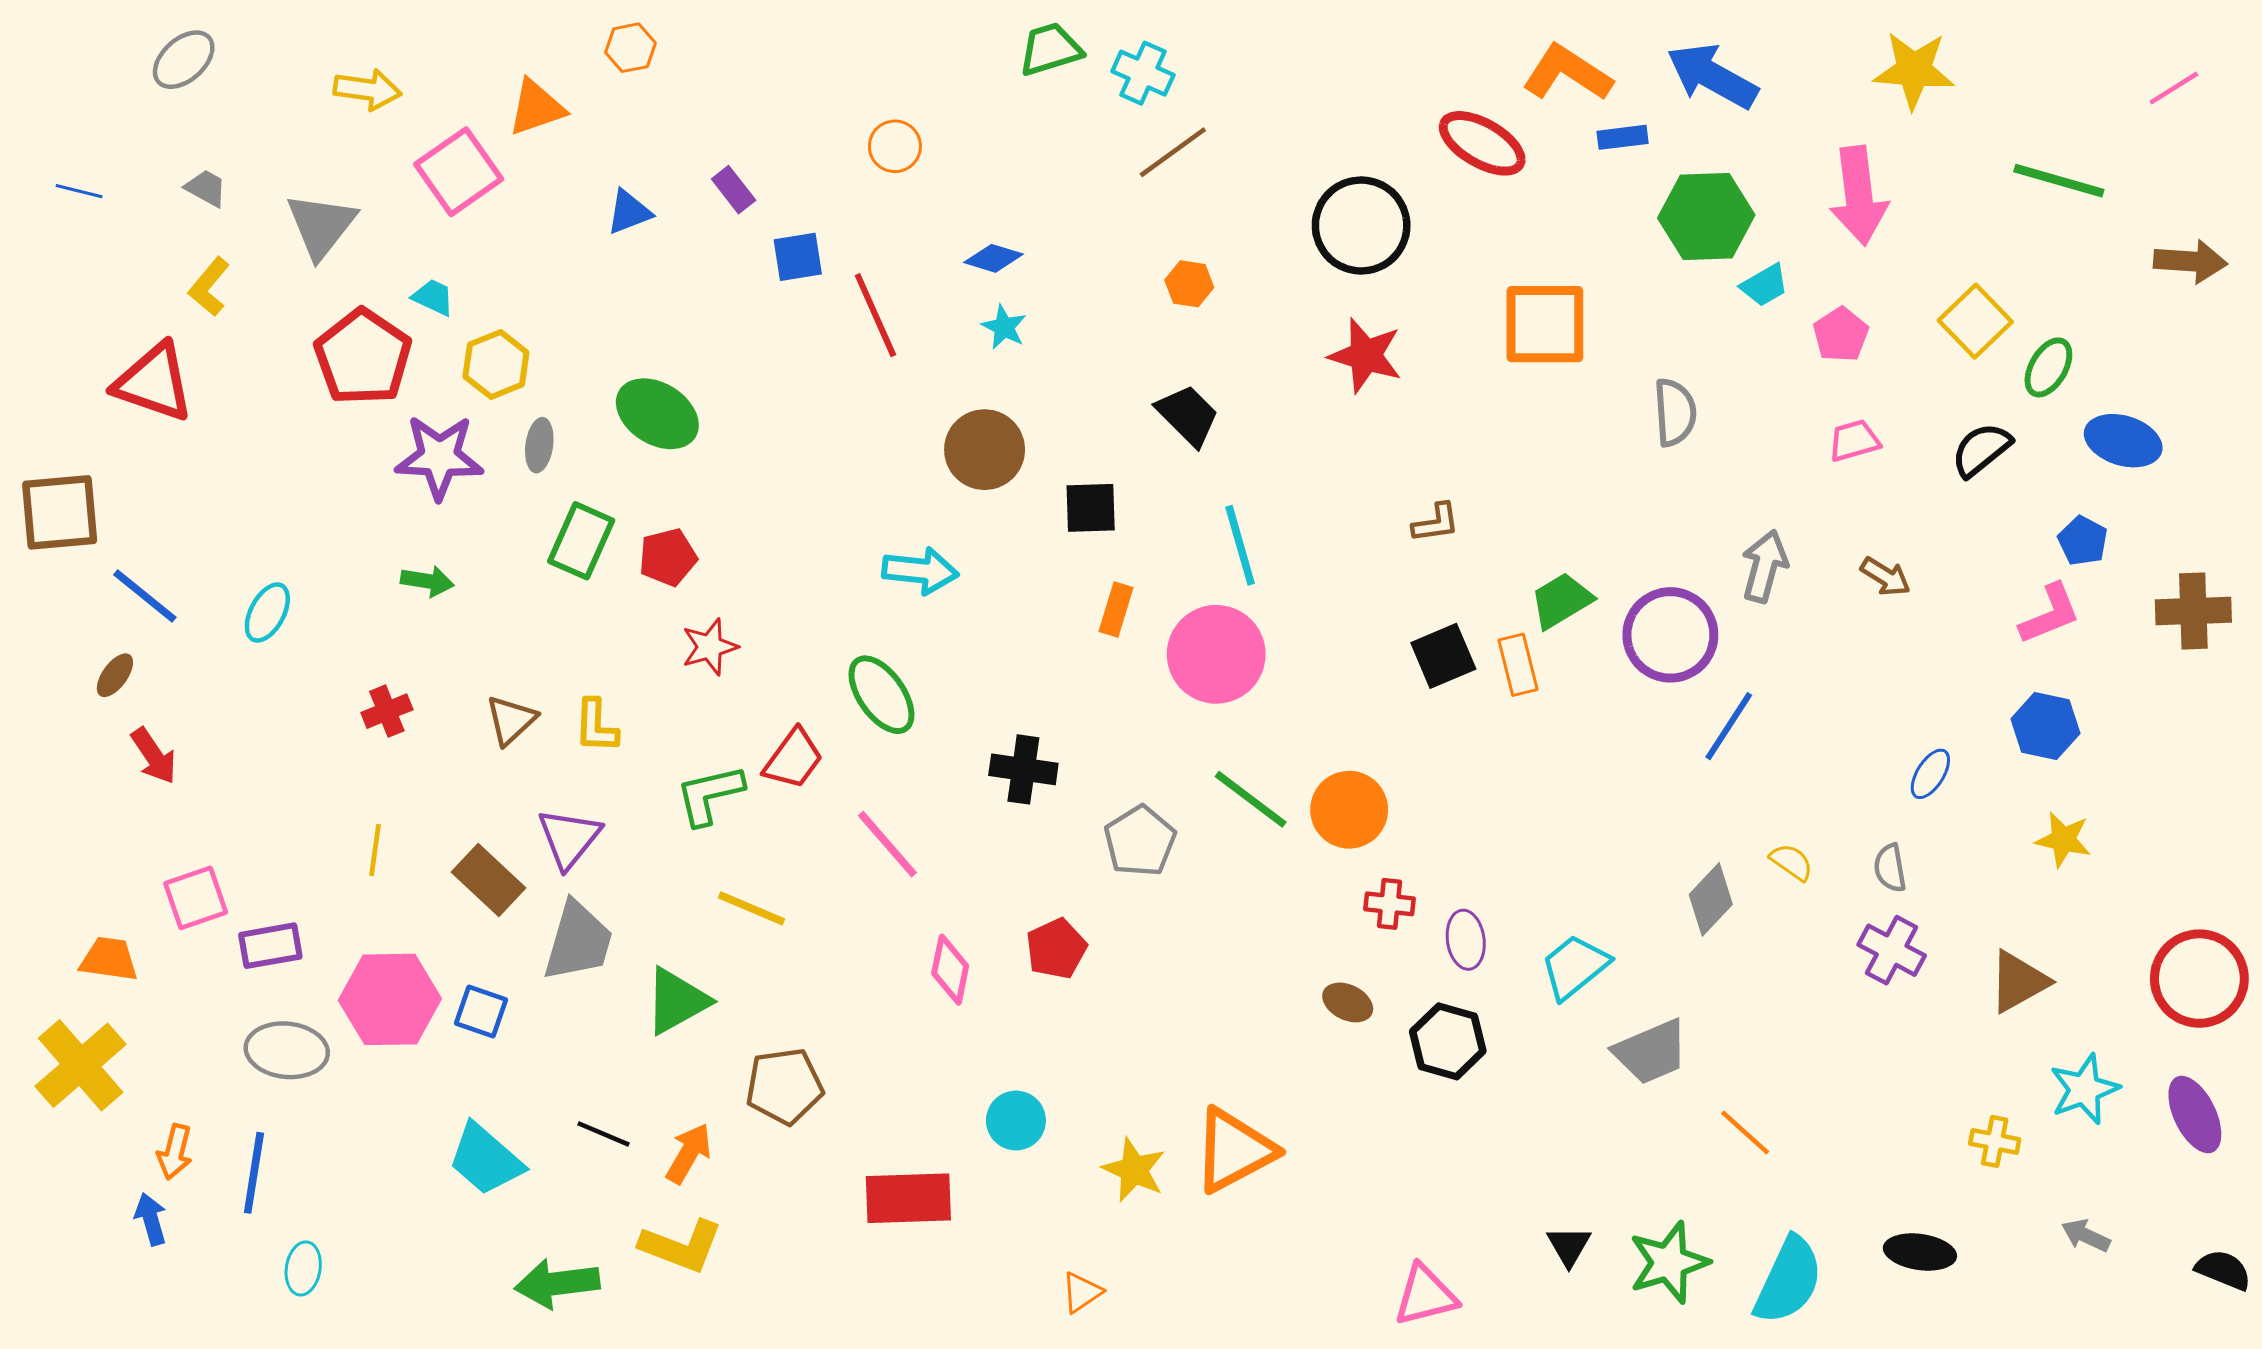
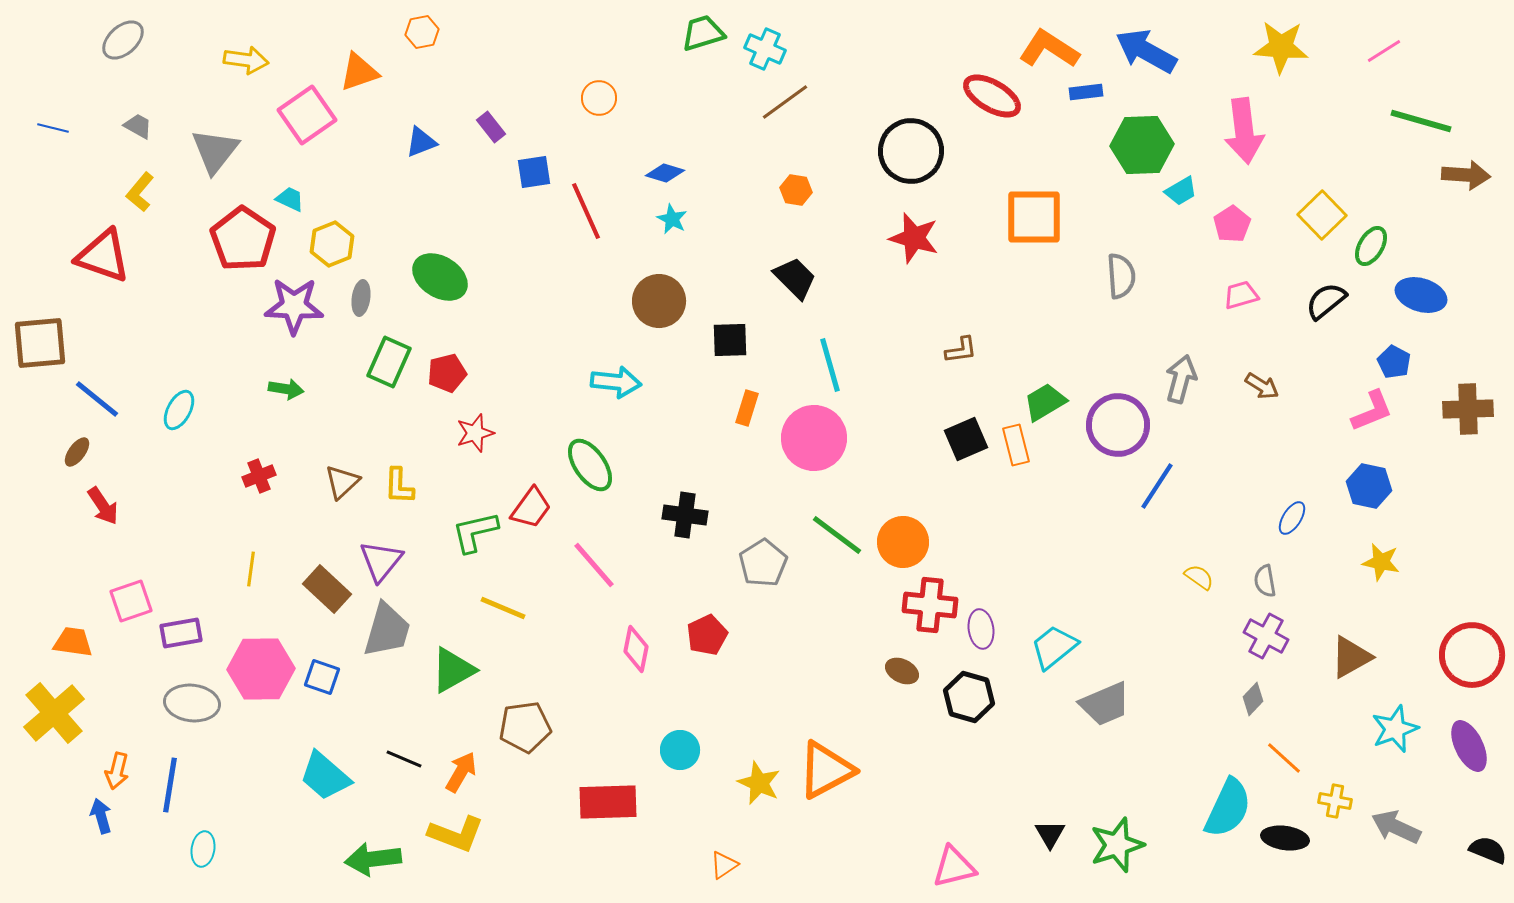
pink line: (2174, 88) -> (1384, 51), moved
green line: (2059, 181) -> (1421, 121), moved
gray diamond: (1711, 899) -> (1253, 699), moved, size x0.7
red cross: (1389, 904) -> (930, 605), size x1.6
orange line: (1745, 1132) -> (1284, 758), moved
yellow cross: (1995, 1141) -> (1335, 801), moved
gray arrow: (2086, 1236) -> (1396, 827), size x1.5
cyan semicircle: (1788, 1280) -> (1228, 808), moved

